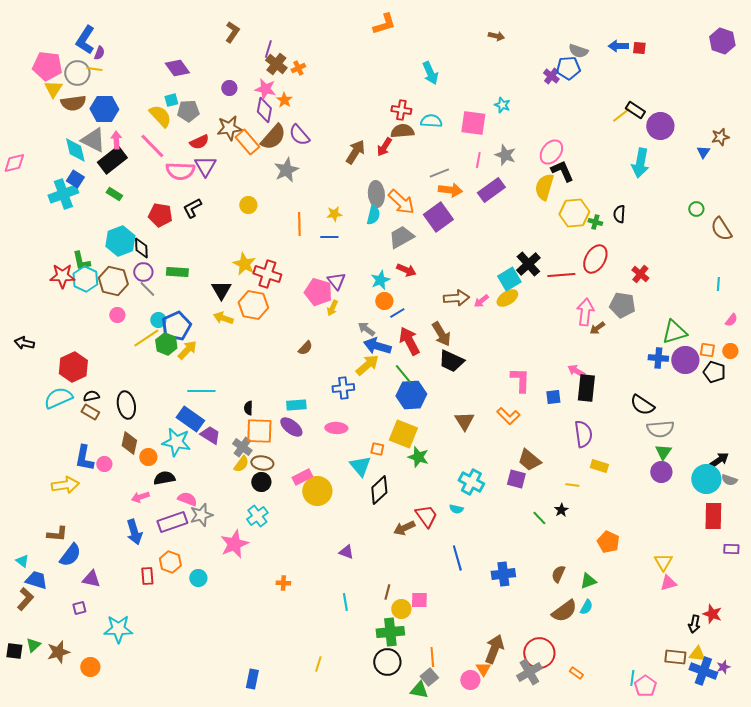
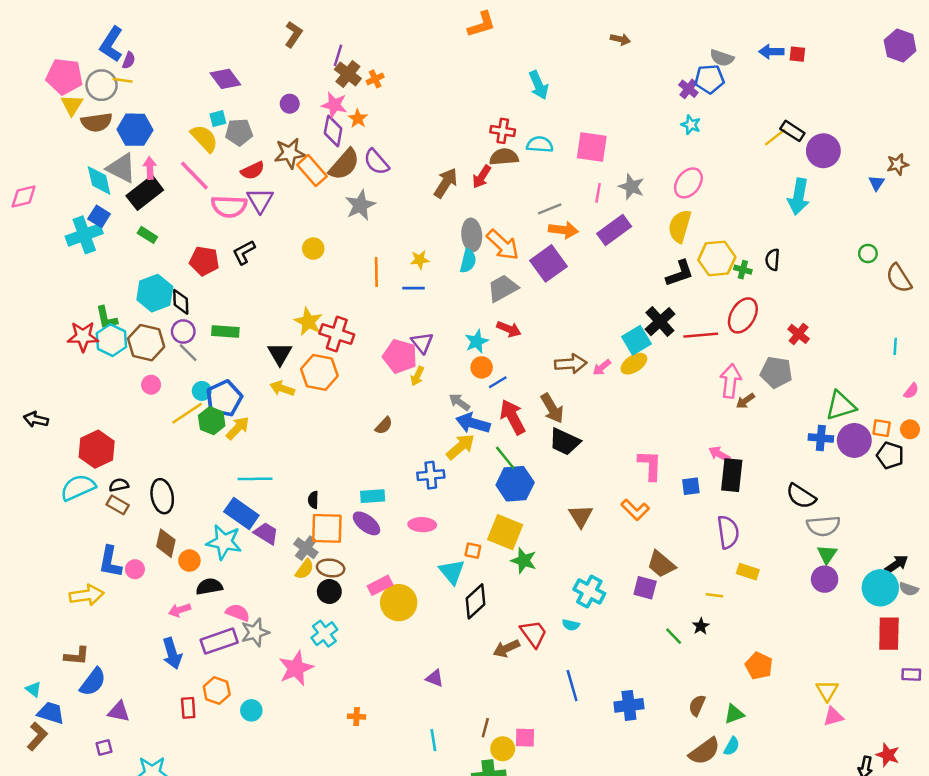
cyan star: (502, 105) -> (691, 125), moved
black L-shape: (562, 171) -> (680, 273), moved, turned 95

